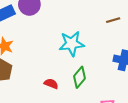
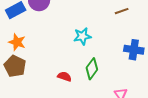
cyan star: (72, 44) -> (82, 36), size x0.7

